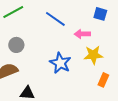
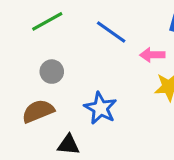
blue star: (60, 63) -> (100, 108), moved

